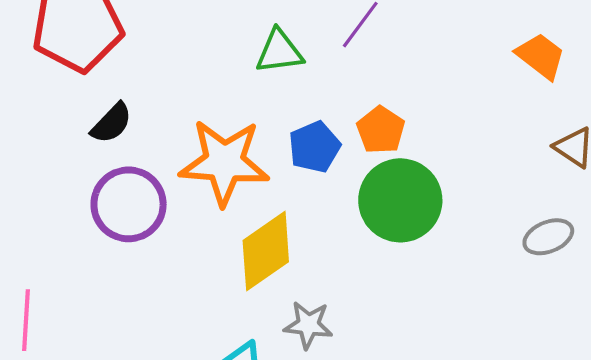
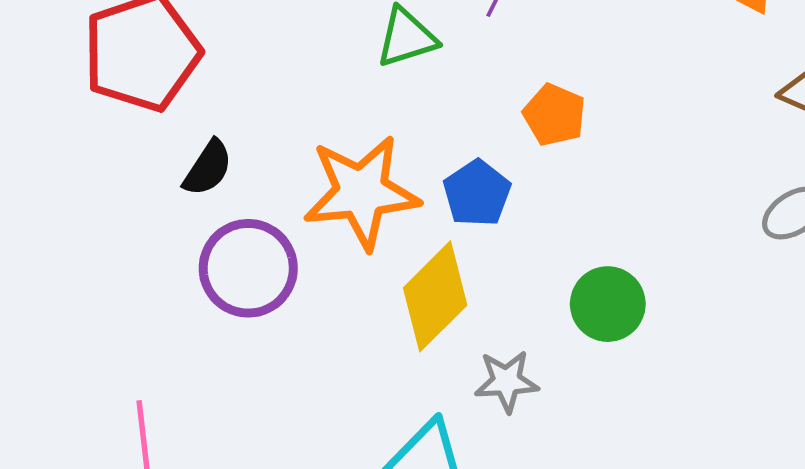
blue pentagon: (314, 147) -> (477, 193), moved
green circle: (400, 200) -> (608, 304), moved, size x0.7

